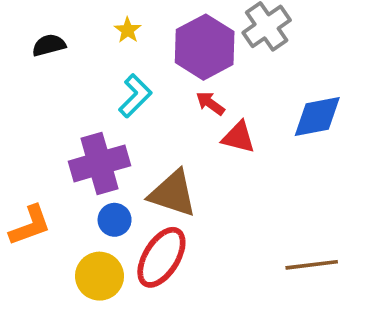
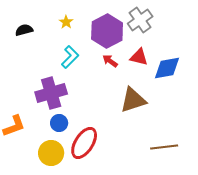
red triangle: (238, 137) -> (139, 57), moved
brown triangle: (173, 193) -> (133, 100), moved, turned -36

